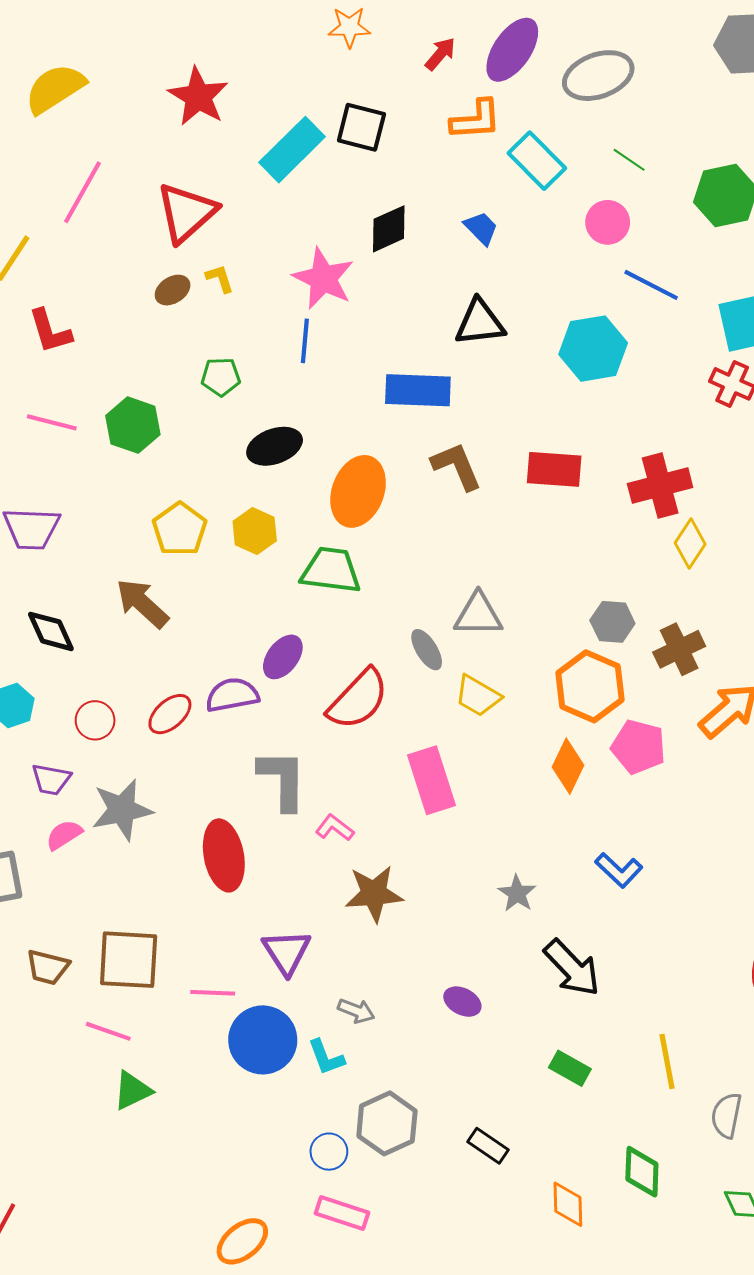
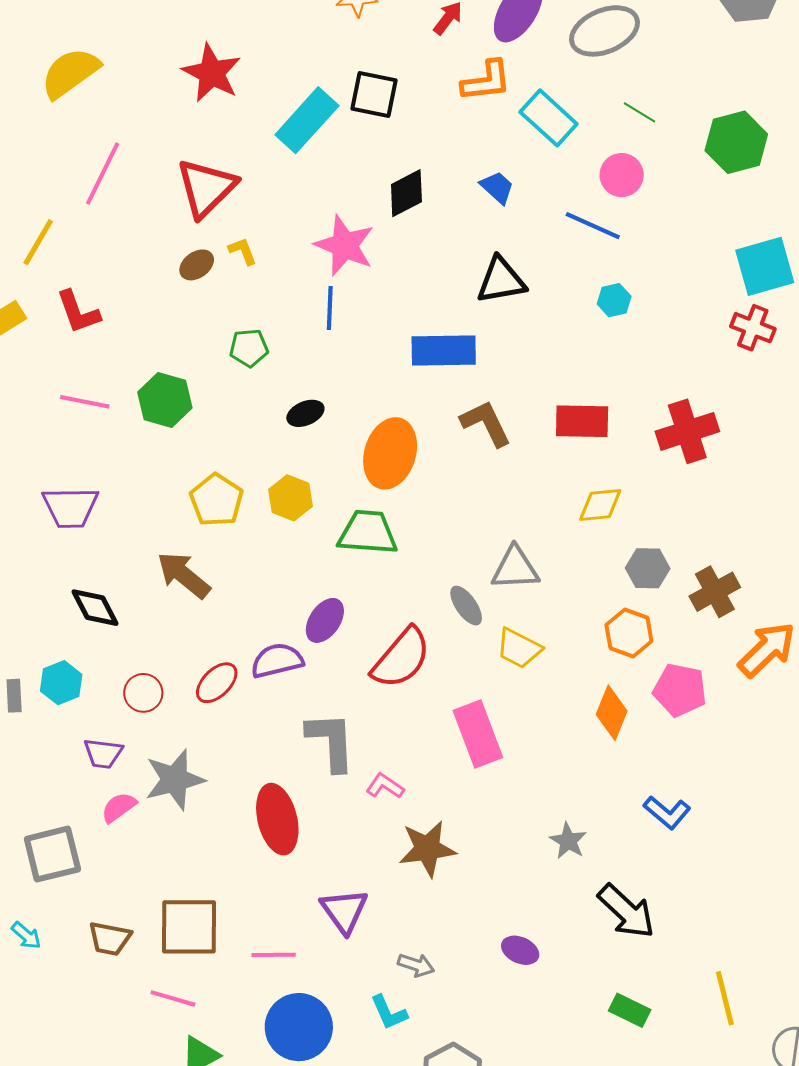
blue line: (651, 285) -> (593, 226), moved
cyan hexagon: (593, 349) -> (614, 300), size x0.5
black ellipse: (275, 446) -> (305, 413), size x0.7
yellow diamond: (690, 543) -> (600, 505), moved, turned 54
orange hexagon: (590, 686) -> (629, 633), size x0.7
blue circle: (263, 1040) -> (299, 1027), moved

